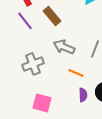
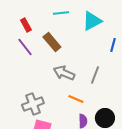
gray cross: (33, 64) -> (33, 104), moved

